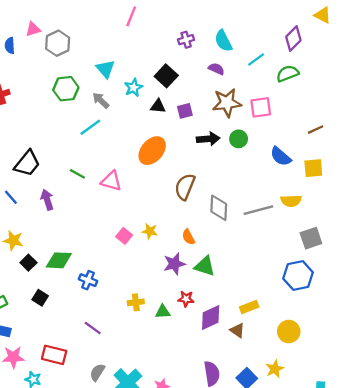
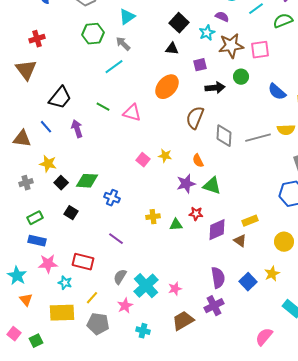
cyan triangle: (105, 69) -> (127, 17), turned 36
cyan star: (133, 88) -> (207, 33), moved
purple square: (185, 111) -> (200, 65), moved
black arrow: (208, 139) -> (215, 88), moved

